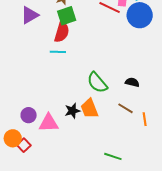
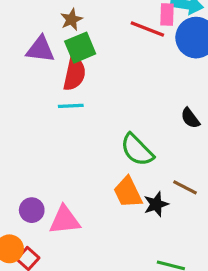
purple triangle: (30, 15) -> (40, 49), moved, turned 42
black semicircle: (132, 82) -> (190, 118), moved, turned -136
black star: (72, 111) -> (156, 204), moved

